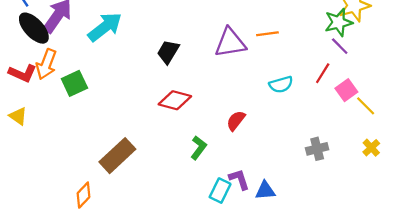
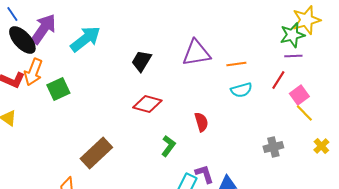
orange line: (267, 34) -> (236, 64), moved
purple line: (340, 46) -> (293, 56), turned -48
yellow line: (366, 106) -> (304, 113), moved
red semicircle: (236, 121) -> (201, 122), turned 126

